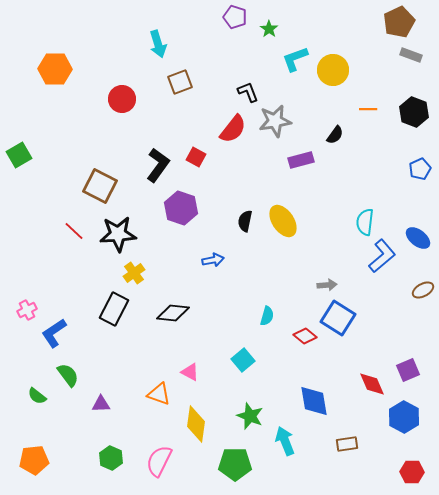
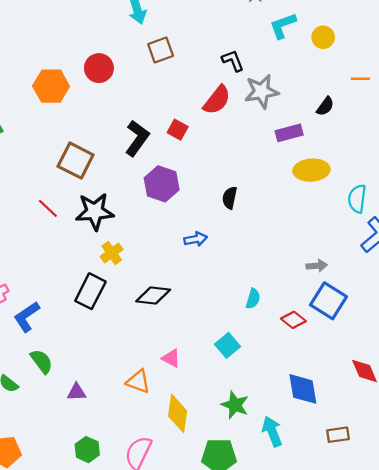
orange hexagon: (55, 69) -> (51, 86), moved
yellow circle: (333, 70) -> (323, 37), size x0.7
yellow ellipse: (283, 221) -> (311, 170), moved, turned -60

